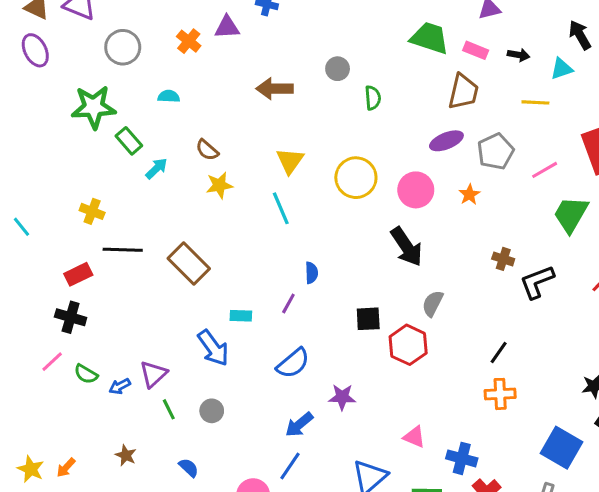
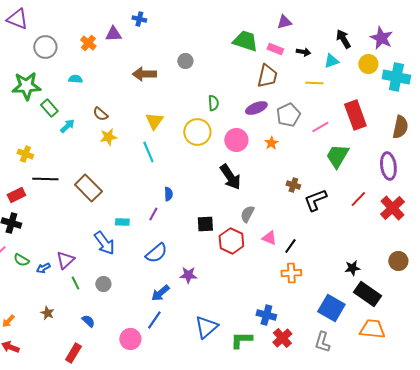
green semicircle: (373, 98) -> (213, 103), moved
pink triangle: (414, 437) -> (269, 238), moved

